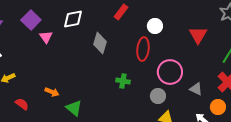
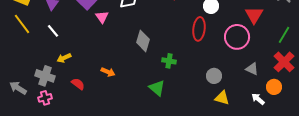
gray diamond: (100, 43) -> (143, 41), moved
pink circle: (170, 72) -> (237, 37), moved
green cross: (123, 81) -> (169, 61), moved
green triangle: (74, 108) -> (157, 88), moved

